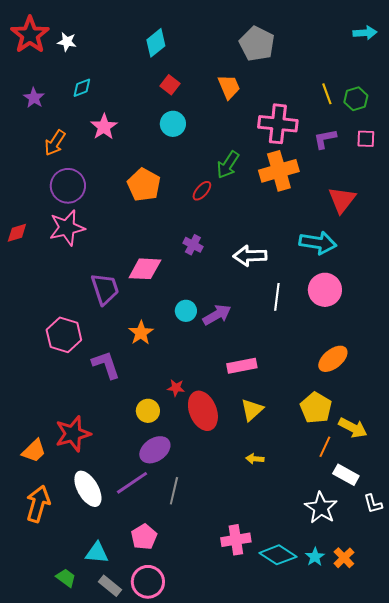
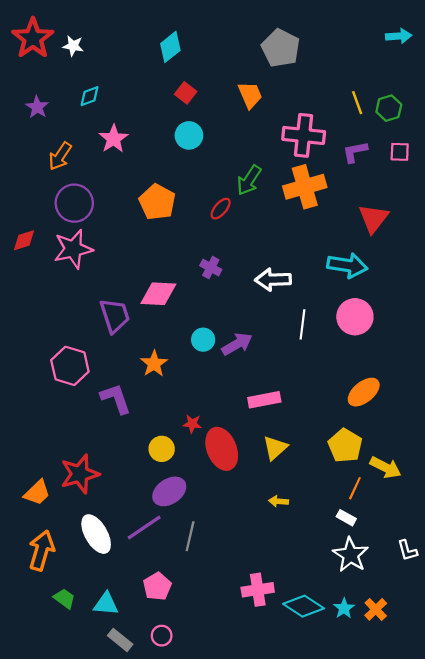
red diamond: (17, 233) -> (24, 240), moved
white rectangle: (346, 475) -> (346, 518), moved, size x0.7
green trapezoid: (66, 578) -> (64, 598), moved
pink circle: (148, 582) -> (162, 636), size x0.6

